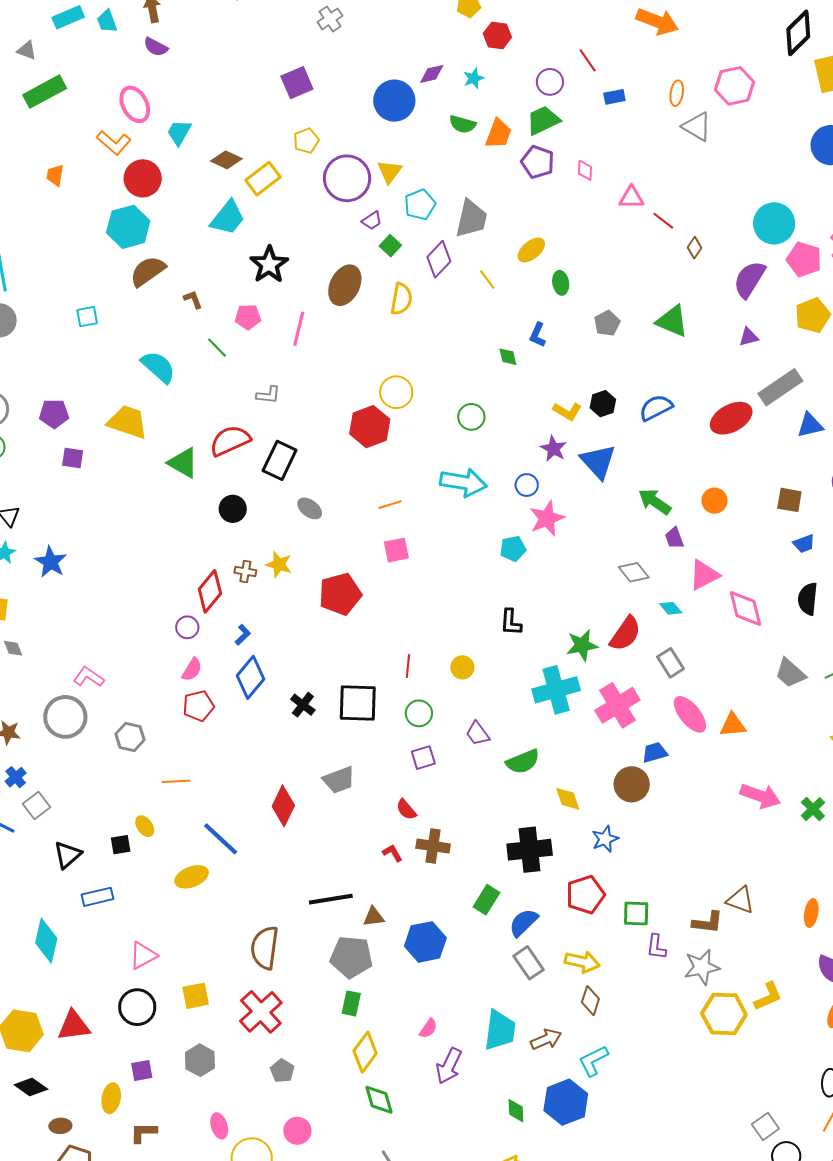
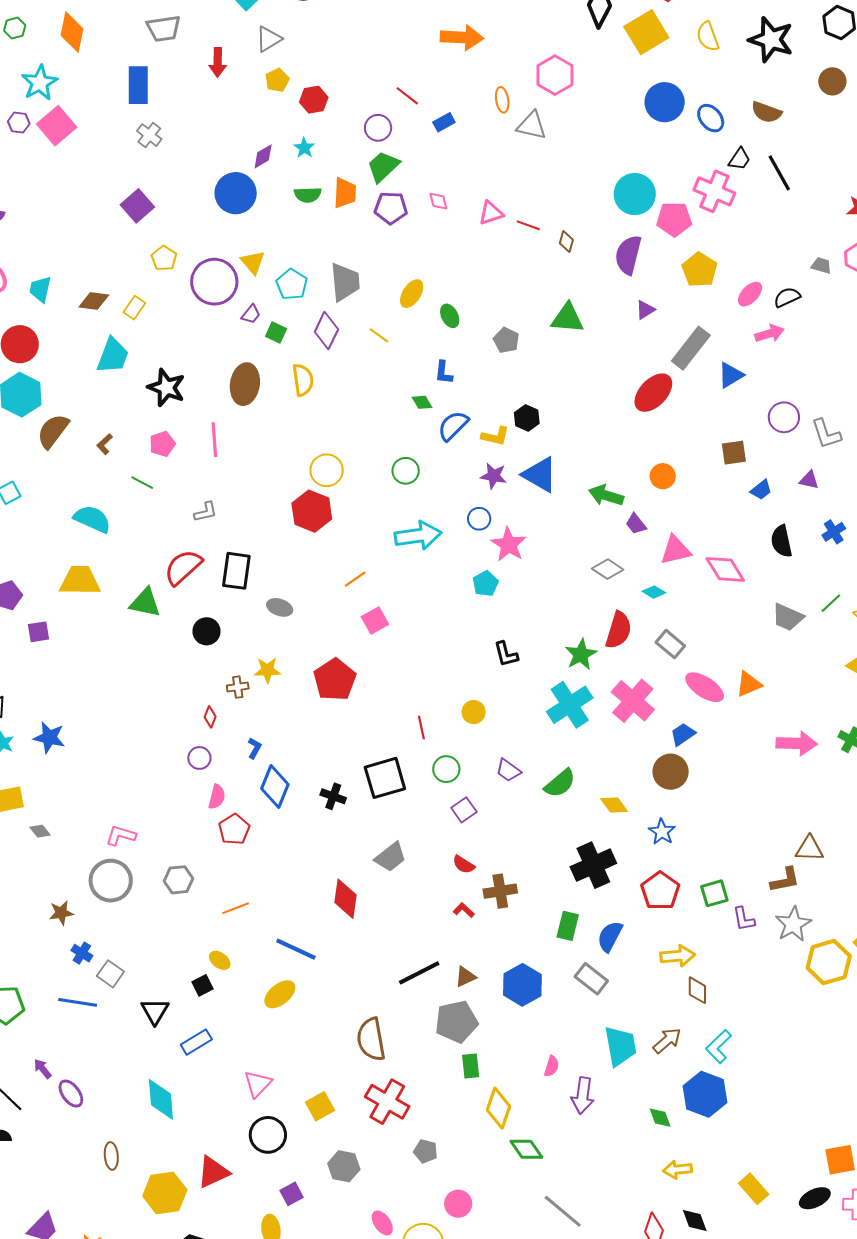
yellow rectangle: (263, 179) -> (134, 308), size x0.7
brown L-shape: (193, 299) -> (105, 444), turned -95
blue semicircle: (656, 408) -> (453, 426), moved
pink triangle: (704, 575) -> (676, 550), turned 32
red diamond: (210, 591) -> (210, 717), size x0.5
gray rectangle: (528, 963) -> (591, 979), moved

